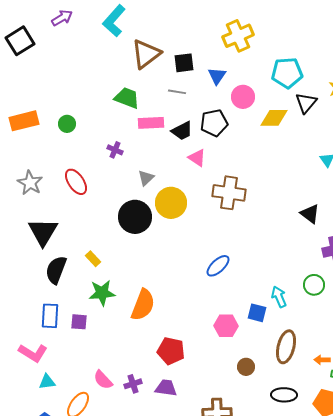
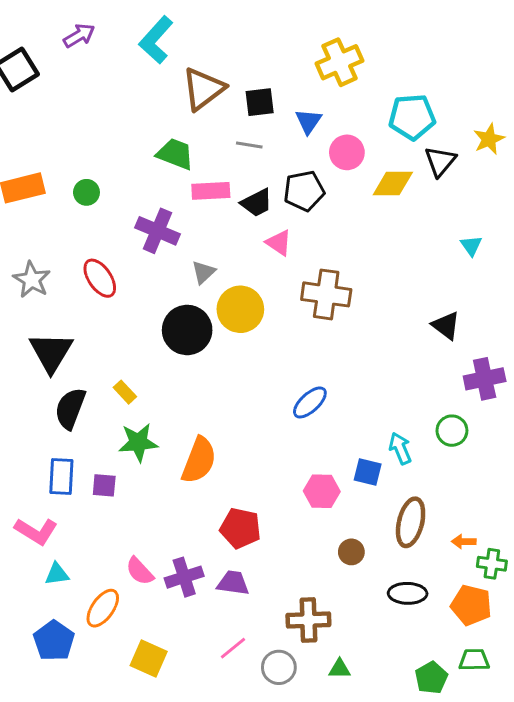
purple cross: (115, 150) -> (158, 231), size x1.8
purple cross: (133, 384) -> (184, 577), size x1.4

